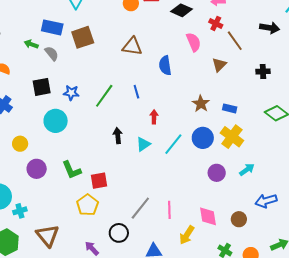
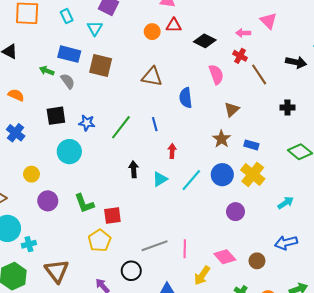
brown square: (83, 37) -> (101, 65), turned 30
brown triangle: (219, 65) -> (232, 110), moved
cyan arrow: (247, 170) -> (286, 203), moved
gray line: (140, 208) -> (155, 246), turned 30
pink diamond: (208, 216) -> (225, 257), turned -35

